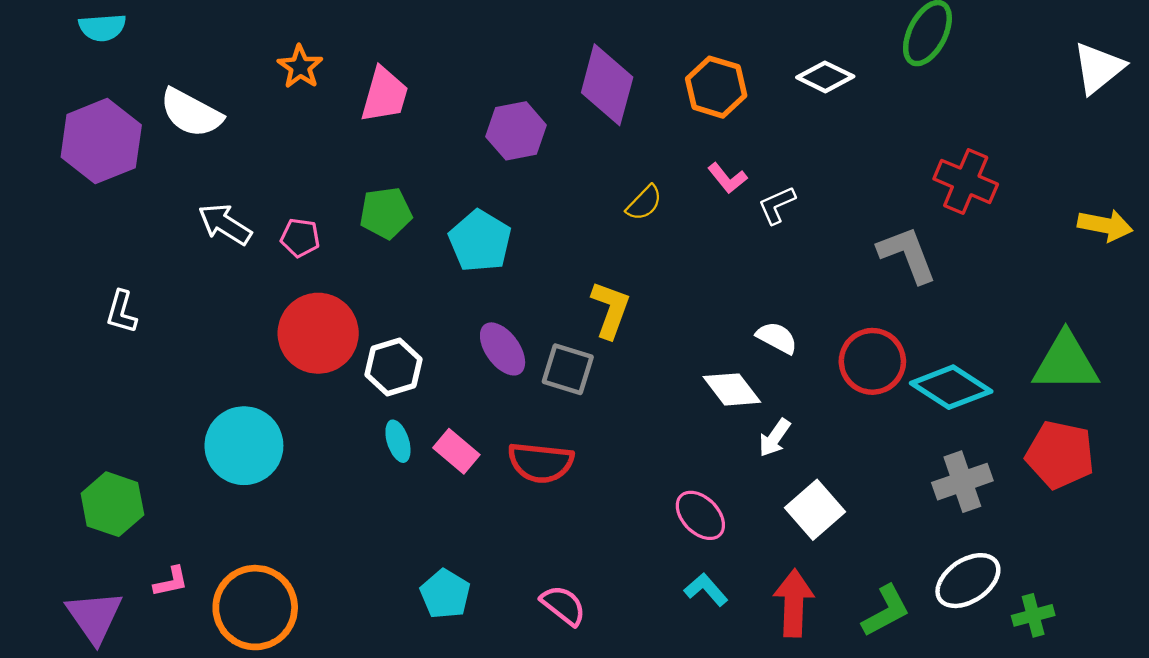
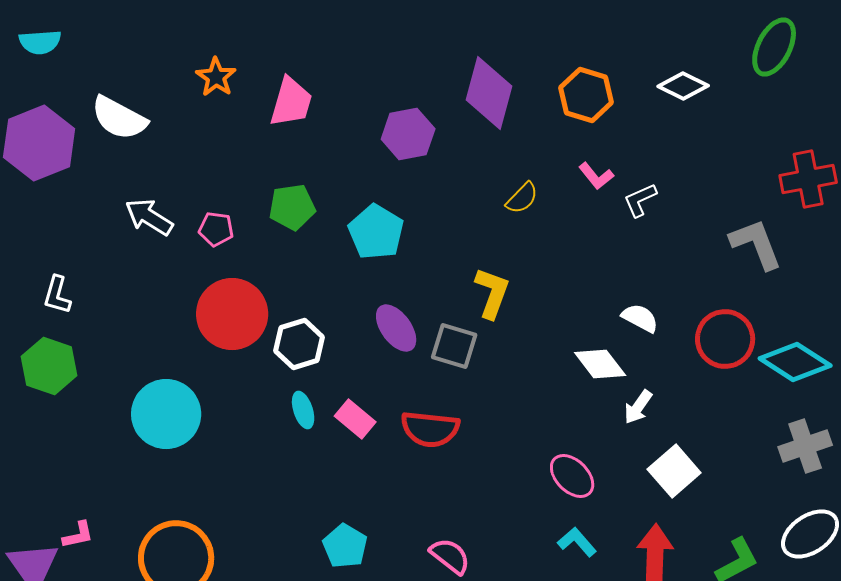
red cross: (966, 181) -> (808, 179), turned -34
green hexagon: (112, 504) -> (49, 366), moved
pink L-shape: (171, 582) -> (78, 535), moved

